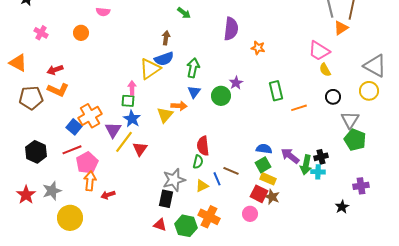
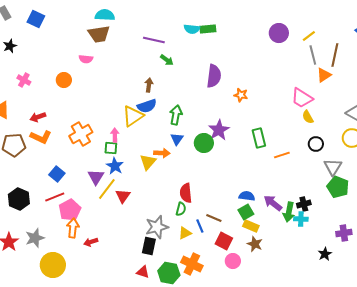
purple star: (236, 83) -> (219, 130), size x1.5
orange cross: (90, 116) -> (81, 134), moved
red square: (259, 194) -> (224, 241), moved

